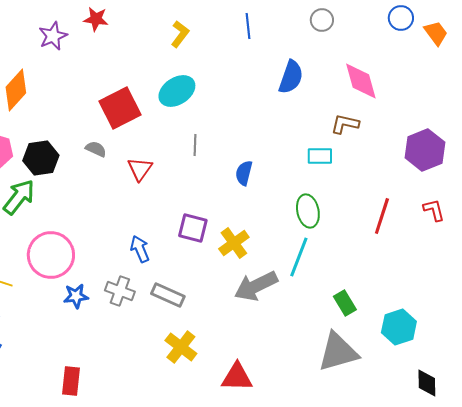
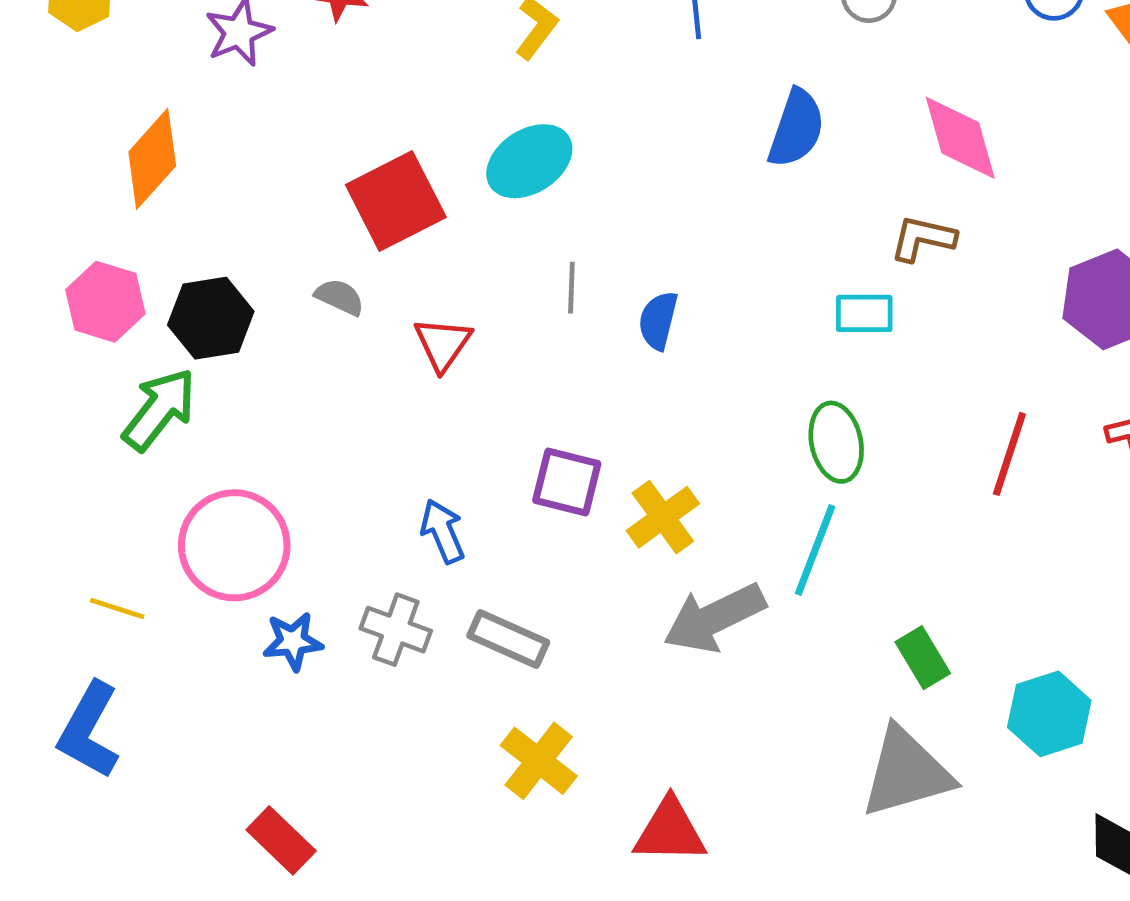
blue semicircle: (244, 173) -> (658, 320), moved
red rectangle: (71, 381) -> (281, 840), turned -52

